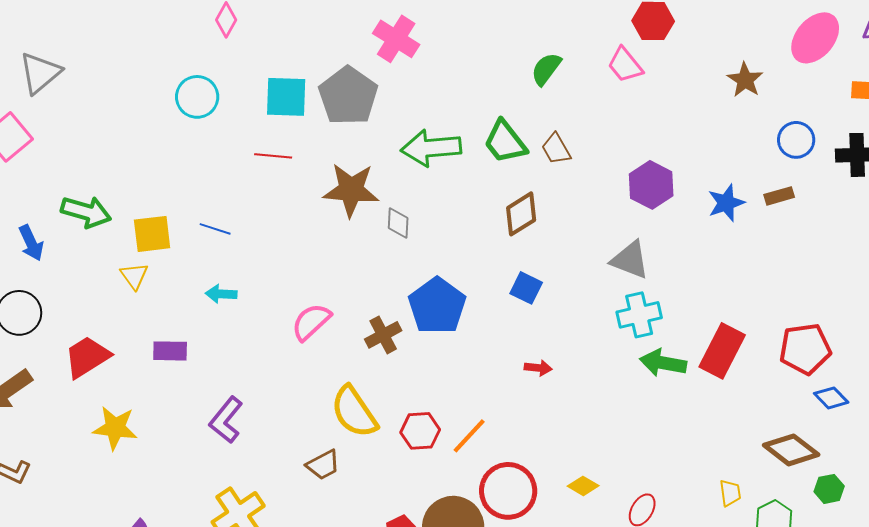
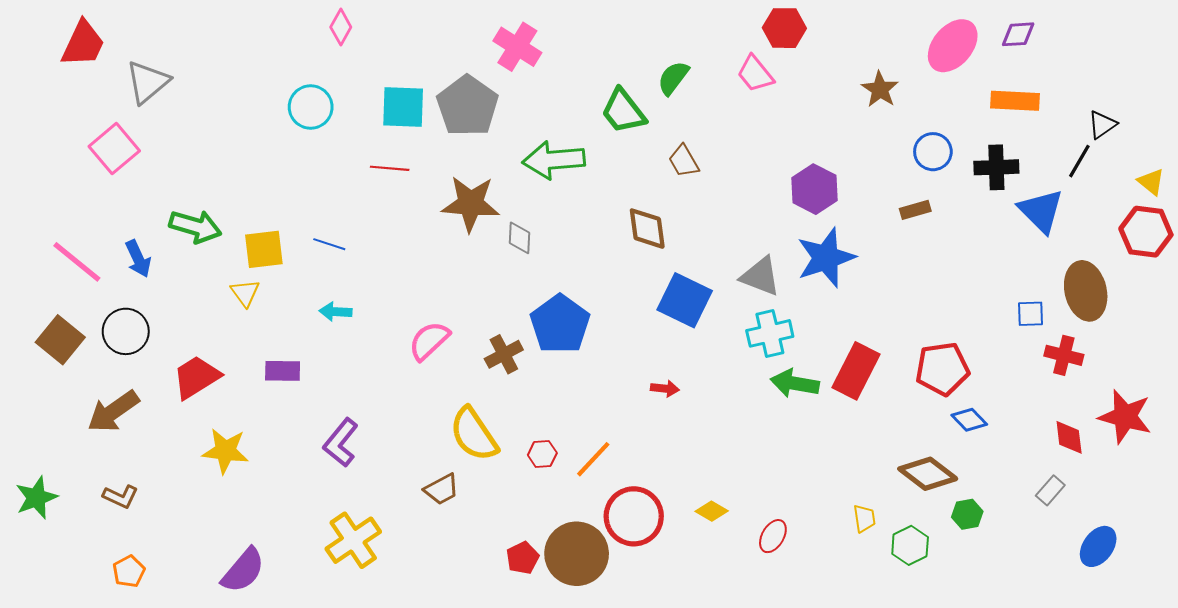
green trapezoid: (505, 142) -> (623, 111), moved
purple hexagon: (651, 185) -> (814, 189), moved
blue star: (726, 203) -> (826, 258), moved, size x1.5
brown diamond: (521, 214) -> (647, 229), turned -66
blue square: (526, 288) -> (685, 300), moved, size x1.6
red hexagon: (420, 431) -> (542, 454), size x0.7

